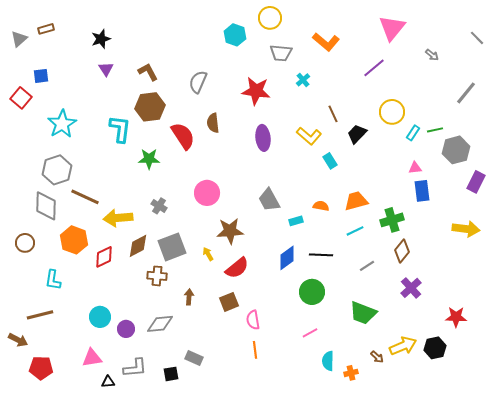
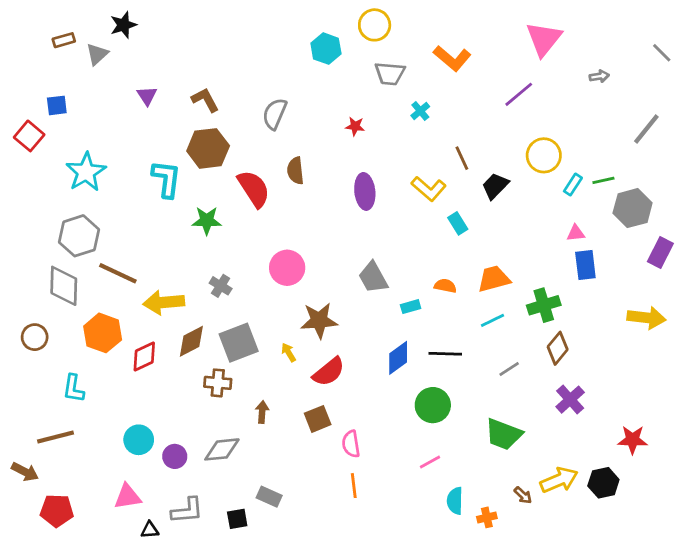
gray triangle: (19, 39) -> (97, 54), moved
black star: (101, 39) -> (123, 25), moved
gray arrow: (432, 55) -> (599, 76), turned -48
red star: (256, 91) -> (355, 126), size x0.5

